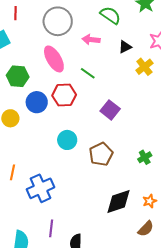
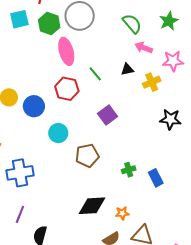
pink arrow: (91, 40) -> (144, 48), moved
black triangle: (125, 47) -> (127, 69), moved
green hexagon: (18, 76) -> (49, 24), moved
blue circle: (37, 102) -> (34, 106), moved

